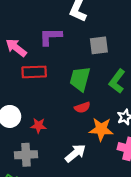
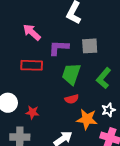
purple L-shape: (50, 37) -> (59, 48), moved
pink arrow: (16, 48) -> (32, 32), moved

